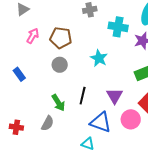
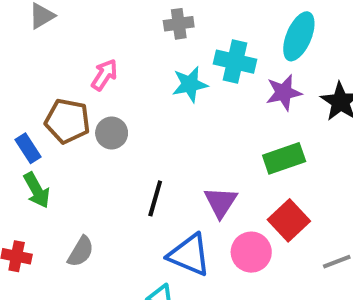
pink arrow: (33, 36) -> (104, 75), moved
brown pentagon: (61, 38) -> (67, 121), moved
cyan star: (99, 58) -> (190, 84), moved, turned 30
green arrow: (58, 103) -> (37, 190), moved

